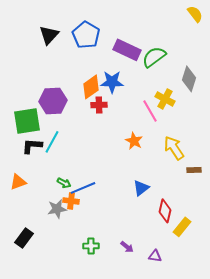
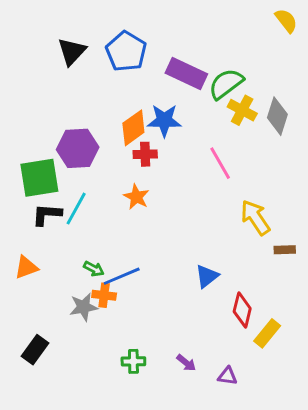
yellow cross: (165, 99) -> (242, 110), moved
orange star: (134, 141) -> (136, 197), moved

